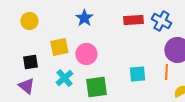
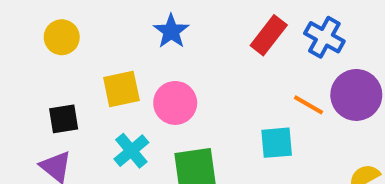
red rectangle: (133, 20) -> (269, 35), turned -48
orange line: (166, 72) -> (309, 105), moved, turned -63

